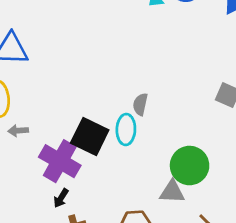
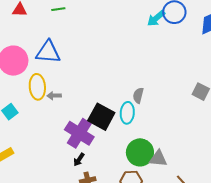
gray arrow: (18, 131) -> (54, 96), moved
green circle: (190, 166) -> (140, 152), moved

